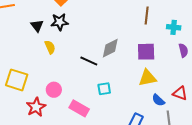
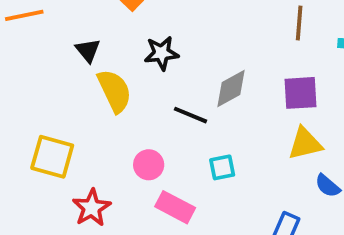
black star: (60, 22) -> (161, 53), moved
yellow semicircle: (50, 47) -> (114, 91), size x1.6
pink circle: (54, 90) -> (149, 165), moved

